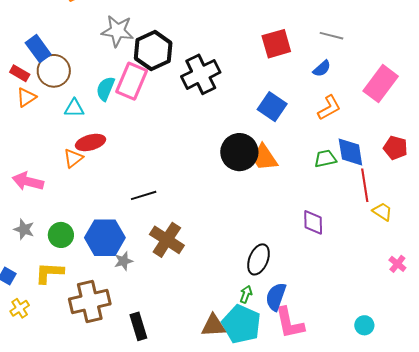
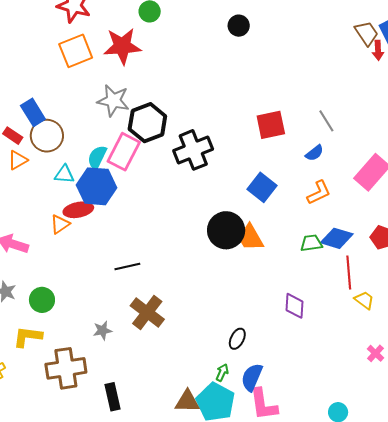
gray line: (331, 36) -> (326, 121), turned 40
blue diamond: (350, 152) -> (337, 238), turned -68
blue hexagon: (105, 238) -> (97, 186), moved
black ellipse: (259, 259) -> (237, 339), size x0.7

